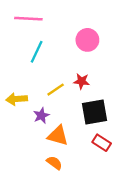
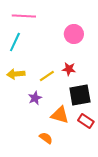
cyan line: (37, 52) -> (15, 42), moved
yellow arrow: (17, 99) -> (16, 74), moved
orange triangle: (58, 136) -> (60, 115), moved

